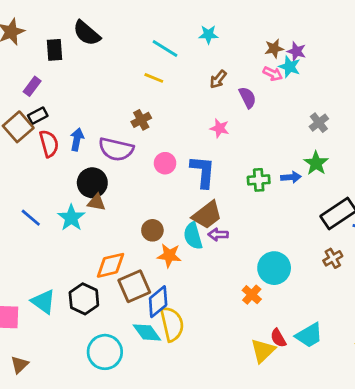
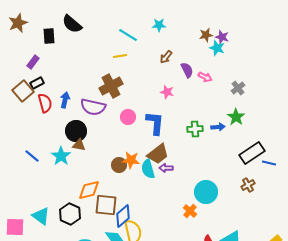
pink arrow: (273, 74) -> (205, 77), moved
yellow line: (154, 78) -> (120, 56), turned -32
brown cross: (141, 120) -> (111, 86), size x1.6
orange star: (169, 255) -> (131, 160), moved
brown square: (134, 286) -> (106, 205), turned 30

